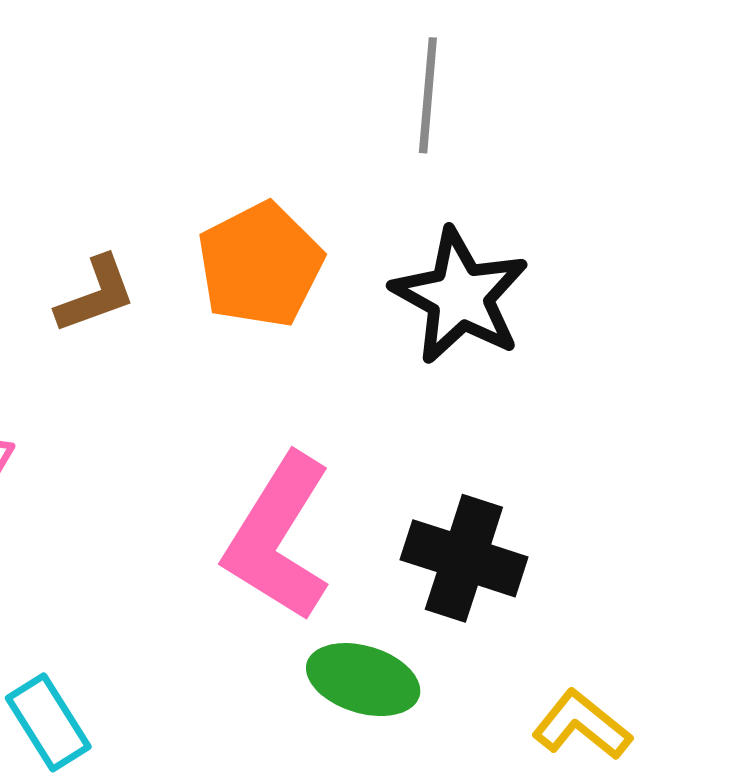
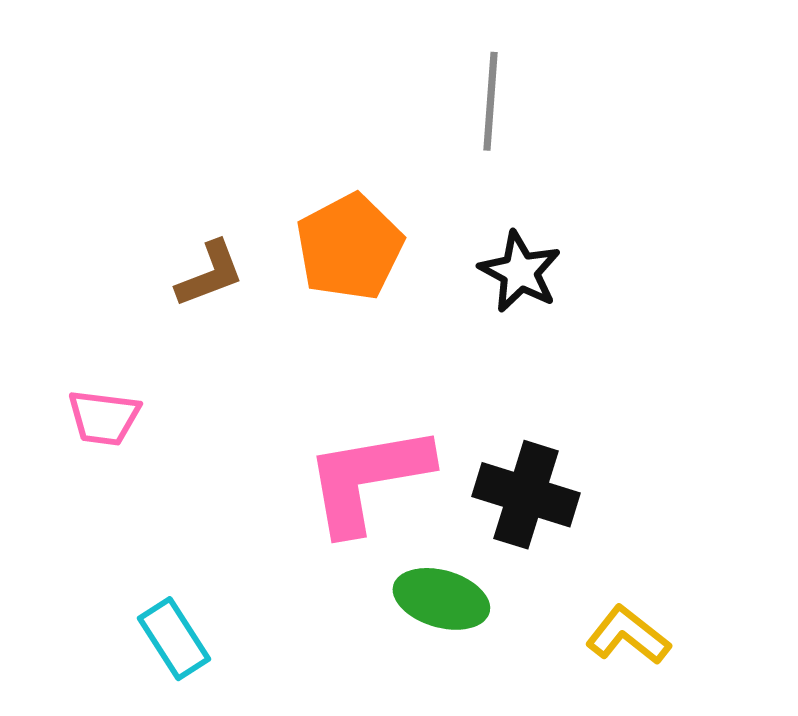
black star: (460, 296) -> (520, 272), size x0.7
pink L-shape: (278, 537) -> (368, 479), turned 49

